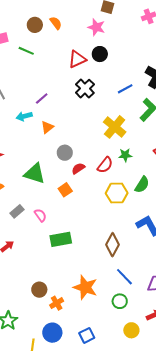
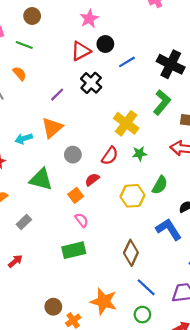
orange semicircle: (56, 23) -> (20, 74), moved
pink star: (96, 27) -> (89, 19), moved, turned 30
blue line: (125, 89) -> (127, 62), moved
purple line: (42, 99) -> (57, 95), moved
cyan arrow: (24, 116) -> (24, 139), moved
orange triangle: (47, 127) -> (52, 128), size x1.5
red semicircle: (105, 165) -> (110, 156), moved
red semicircle: (78, 168) -> (92, 180), moved
pink semicircle: (40, 215) -> (82, 220), moved

